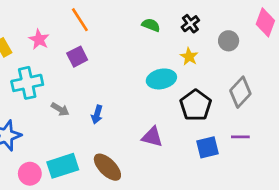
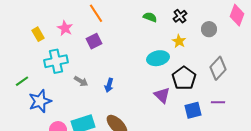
purple triangle: (152, 137) -> (162, 95), moved, turned 30

